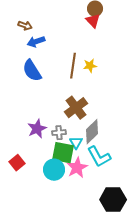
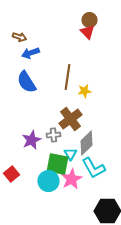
yellow star: (90, 66) -> (84, 91), moved
gray cross: (59, 133) -> (53, 135), moved

